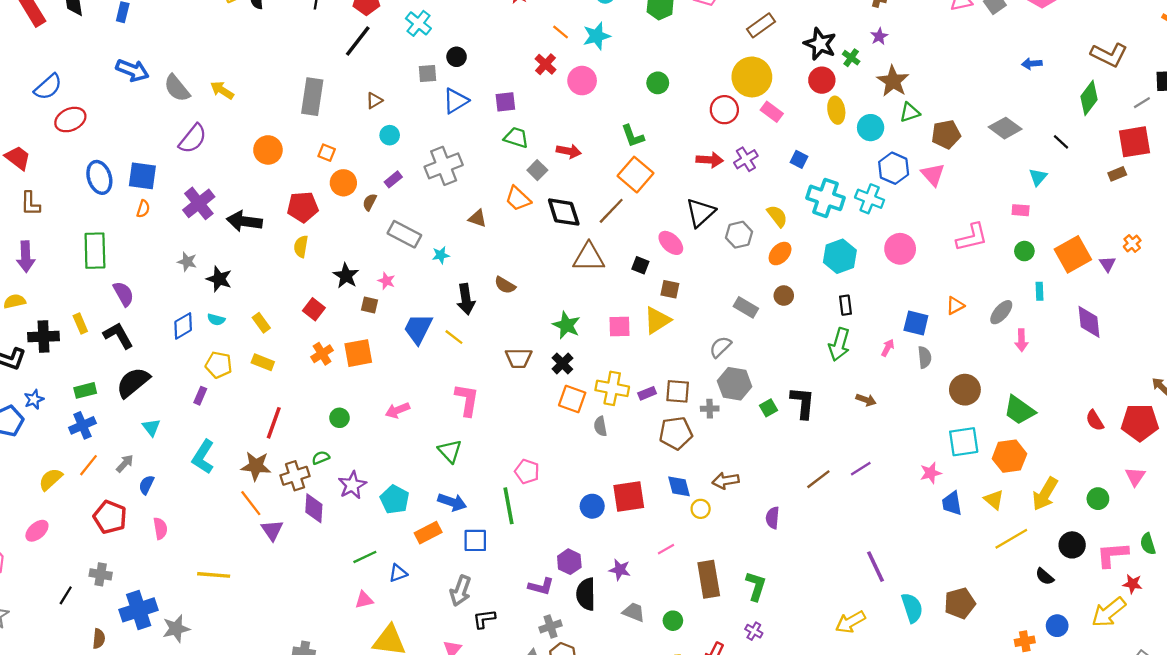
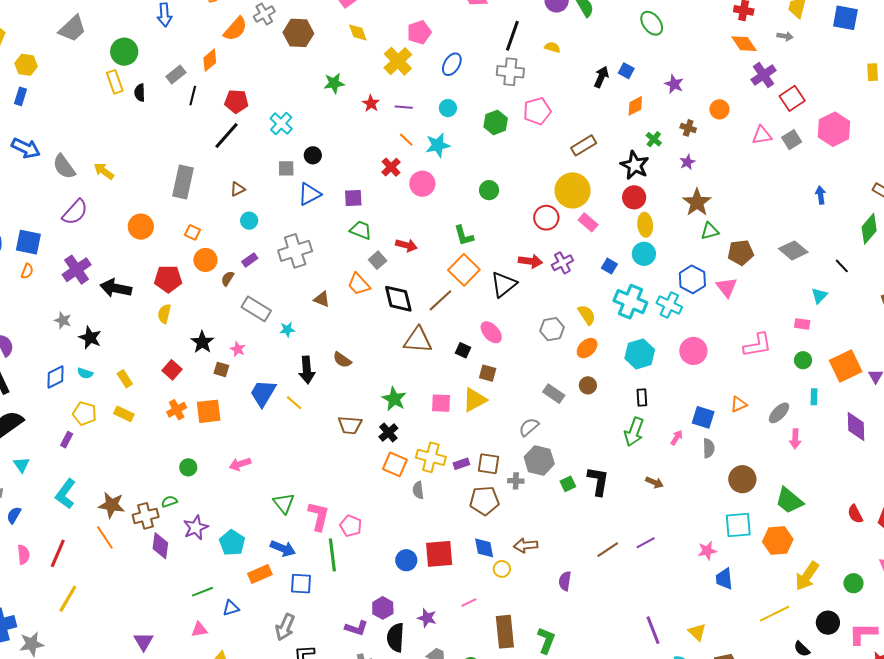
green cross: (851, 58) -> (654, 139), moved
blue arrow: (1032, 64) -> (821, 195), turned 84
cyan circle: (871, 128) -> (644, 254), moved
black triangle: (700, 213) -> (504, 284), moved
pink L-shape: (467, 400) -> (319, 516), moved
red line: (274, 423) -> (58, 553), moved
yellow triangle: (994, 500) -> (697, 632), moved
purple triangle: (272, 530) -> (144, 641), moved
yellow line: (214, 575) -> (68, 599), turned -68

